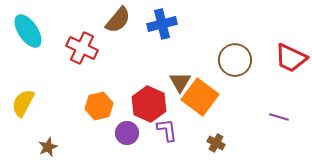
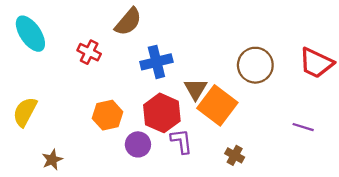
blue cross: (162, 24) -> (156, 62), moved
red cross: (82, 48) -> (89, 52), size x0.7

